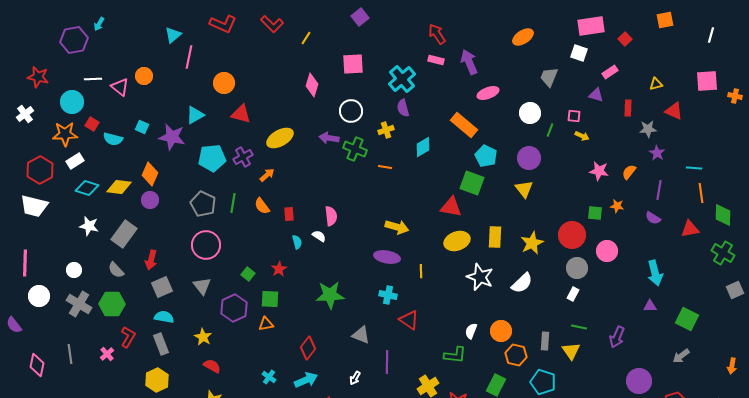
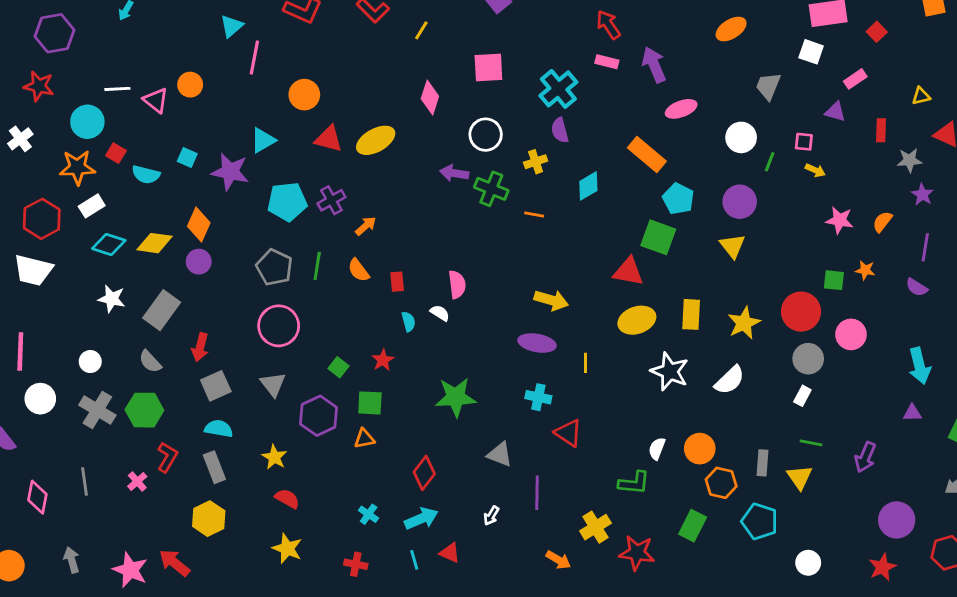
purple hexagon: (74, 40) -> (55, 33), moved
yellow ellipse: (280, 138) -> (376, 140), moved

